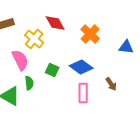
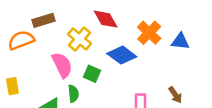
blue triangle: (126, 47) -> (180, 41), moved
blue diamond: (81, 67) -> (122, 55), moved
green square: (52, 70) -> (92, 74), moved

